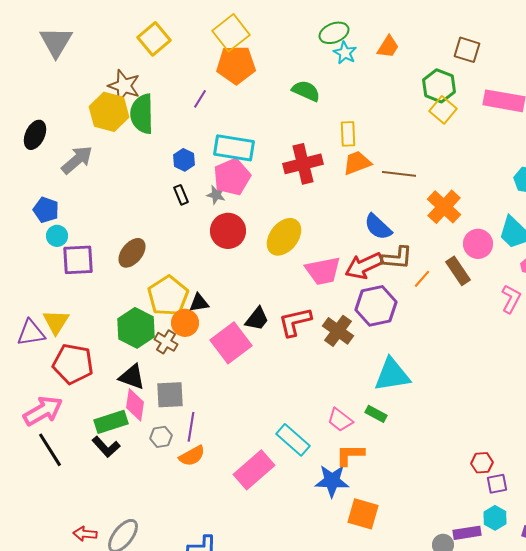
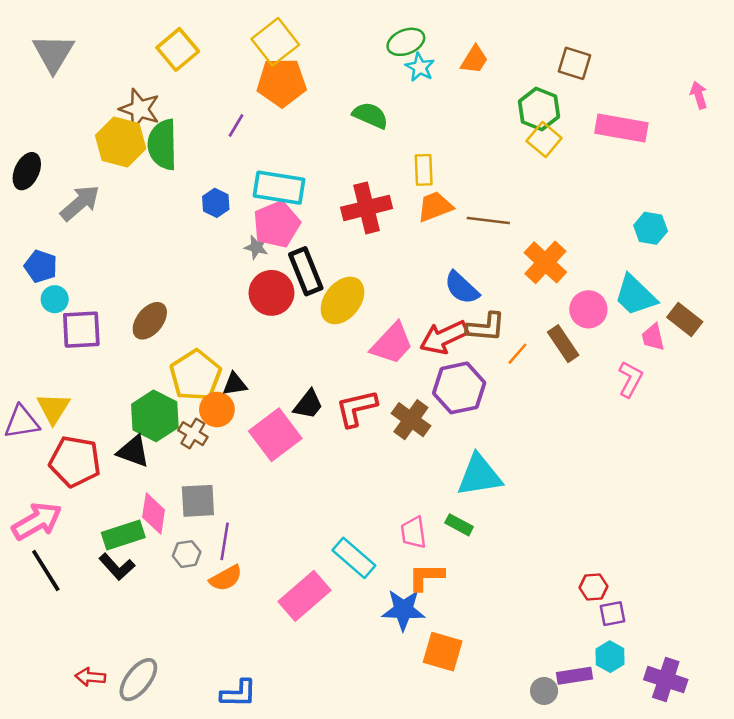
black rectangle: (181, 195) -> (306, 271), moved, size x1.8
pink trapezoid: (323, 271) -> (392, 344), turned -36
black triangle: (132, 377) -> (133, 451), moved
pink trapezoid: (340, 420) -> (413, 532), turned 44

